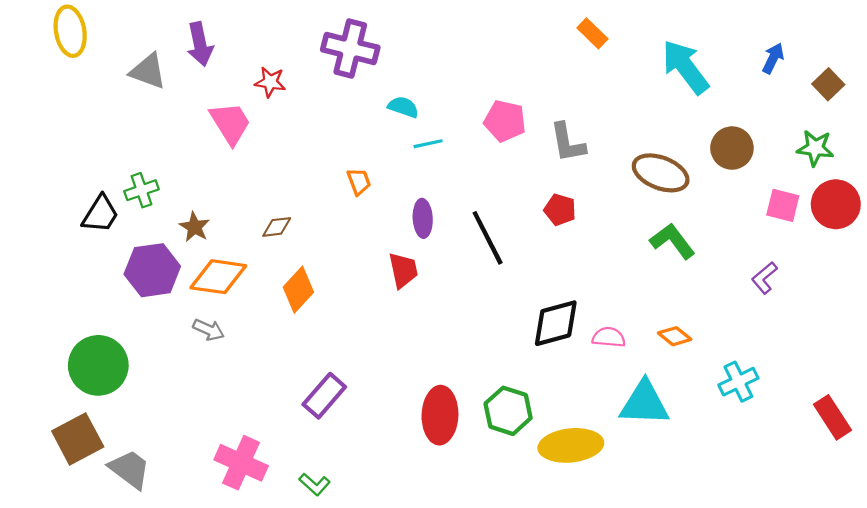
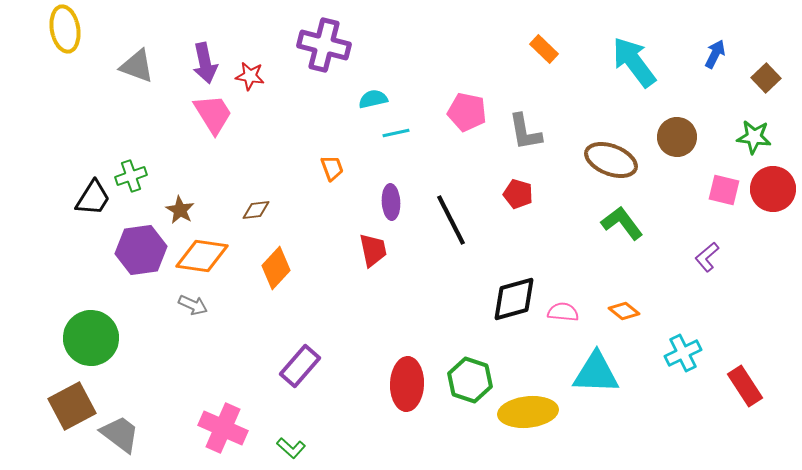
orange rectangle: (592, 33) -> (544, 49), moved
purple arrow: (200, 44) -> (205, 63), moved
cyan semicircle: (403, 107) -> (373, 99), turned -32
red rectangle: (833, 417) -> (745, 386), moved

